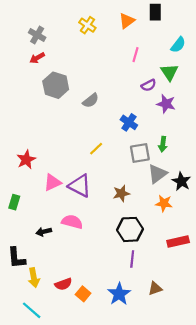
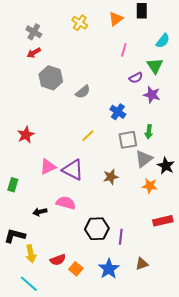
red star: (26, 160) -> (26, 135), moved
black hexagon: (130, 229) -> (97, 229), moved
black L-shape: (16, 258) -> (15, 236), turned 110

